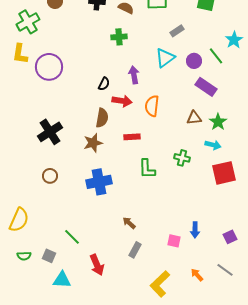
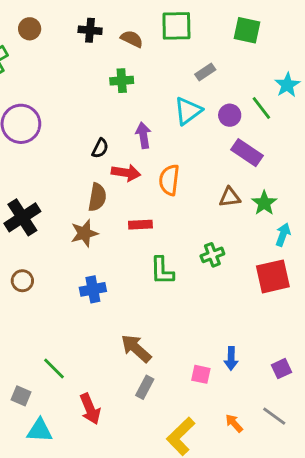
cyan arrow: (213, 145) -> (283, 235), moved, turned -84
green cross: (182, 158) -> (212, 255), turned -35
blue cross: (99, 182) -> (93, 289), size x0.7
brown arrow: (129, 223) -> (136, 348), size x1.6

